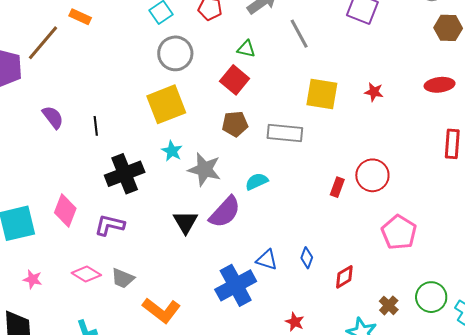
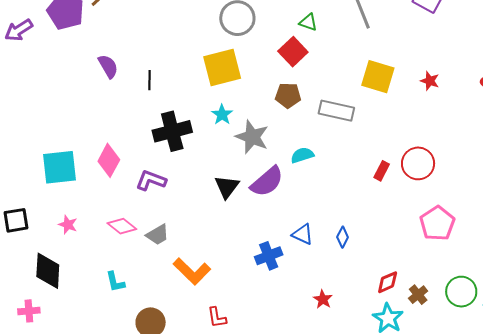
red diamond: (344, 277) -> (388, 282), moved
gray trapezoid: (123, 278) -> (158, 235), turned -60
blue cross: (236, 285) -> (269, 256), size x0.7

